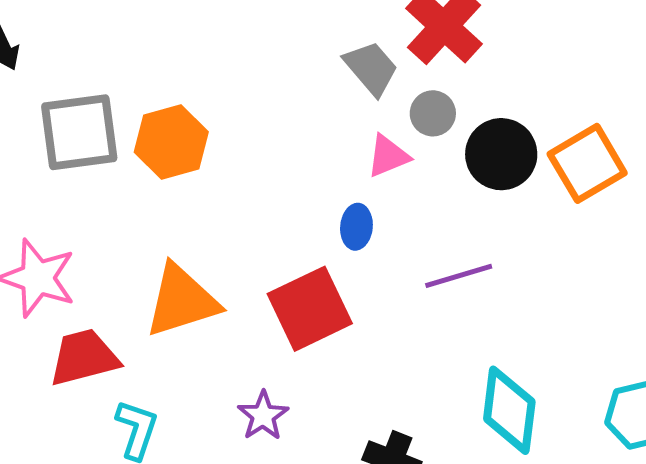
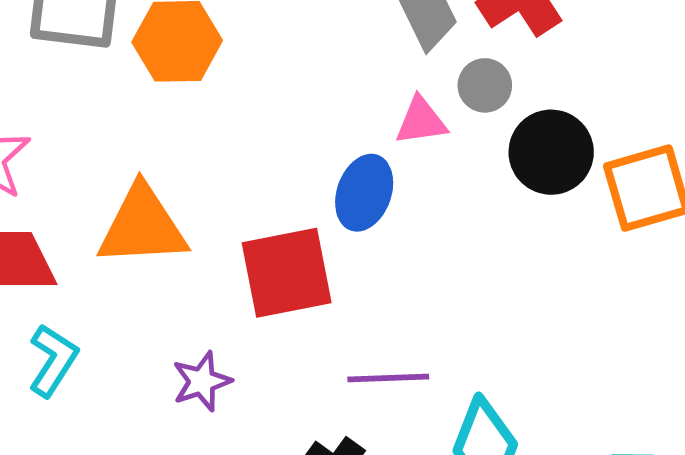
blue ellipse: (356, 227) -> (364, 193), size x1.4
purple line: (459, 276) -> (388, 378), moved

